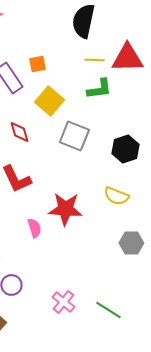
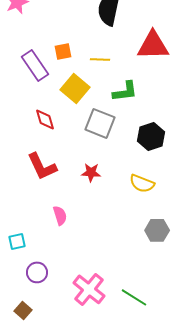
yellow line: (94, 60) -> (100, 59), moved
green L-shape: (99, 89) -> (125, 91), moved
red star: (65, 209) -> (91, 172), moved, size x0.6
pink cross: (63, 302) -> (89, 289), size x1.4

